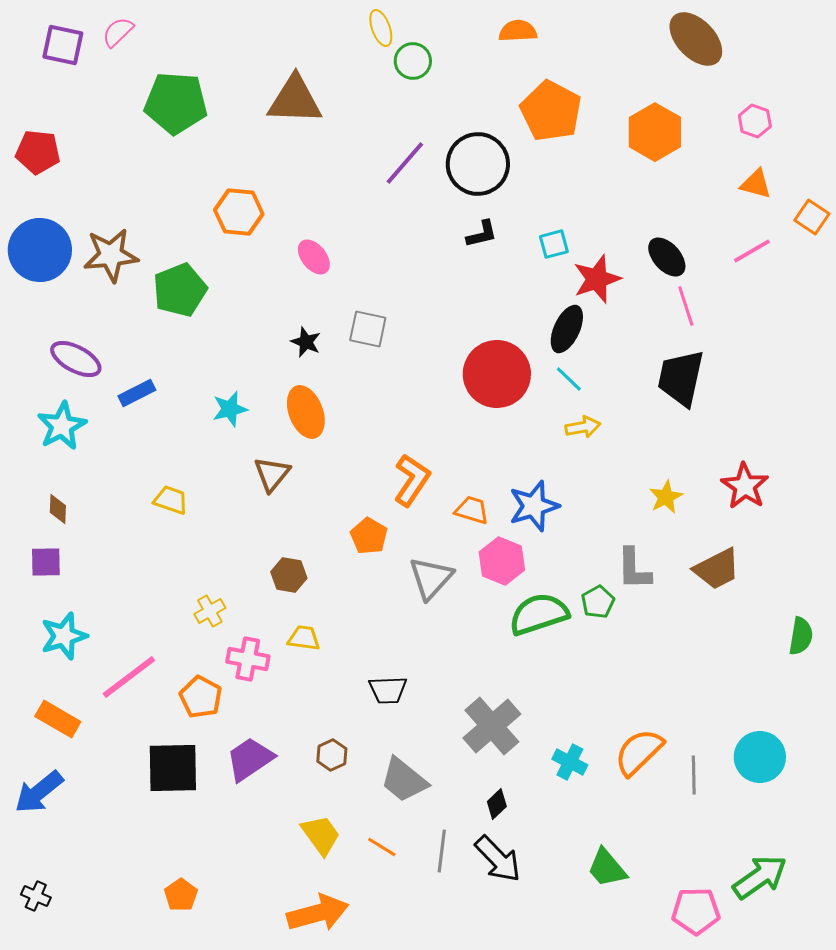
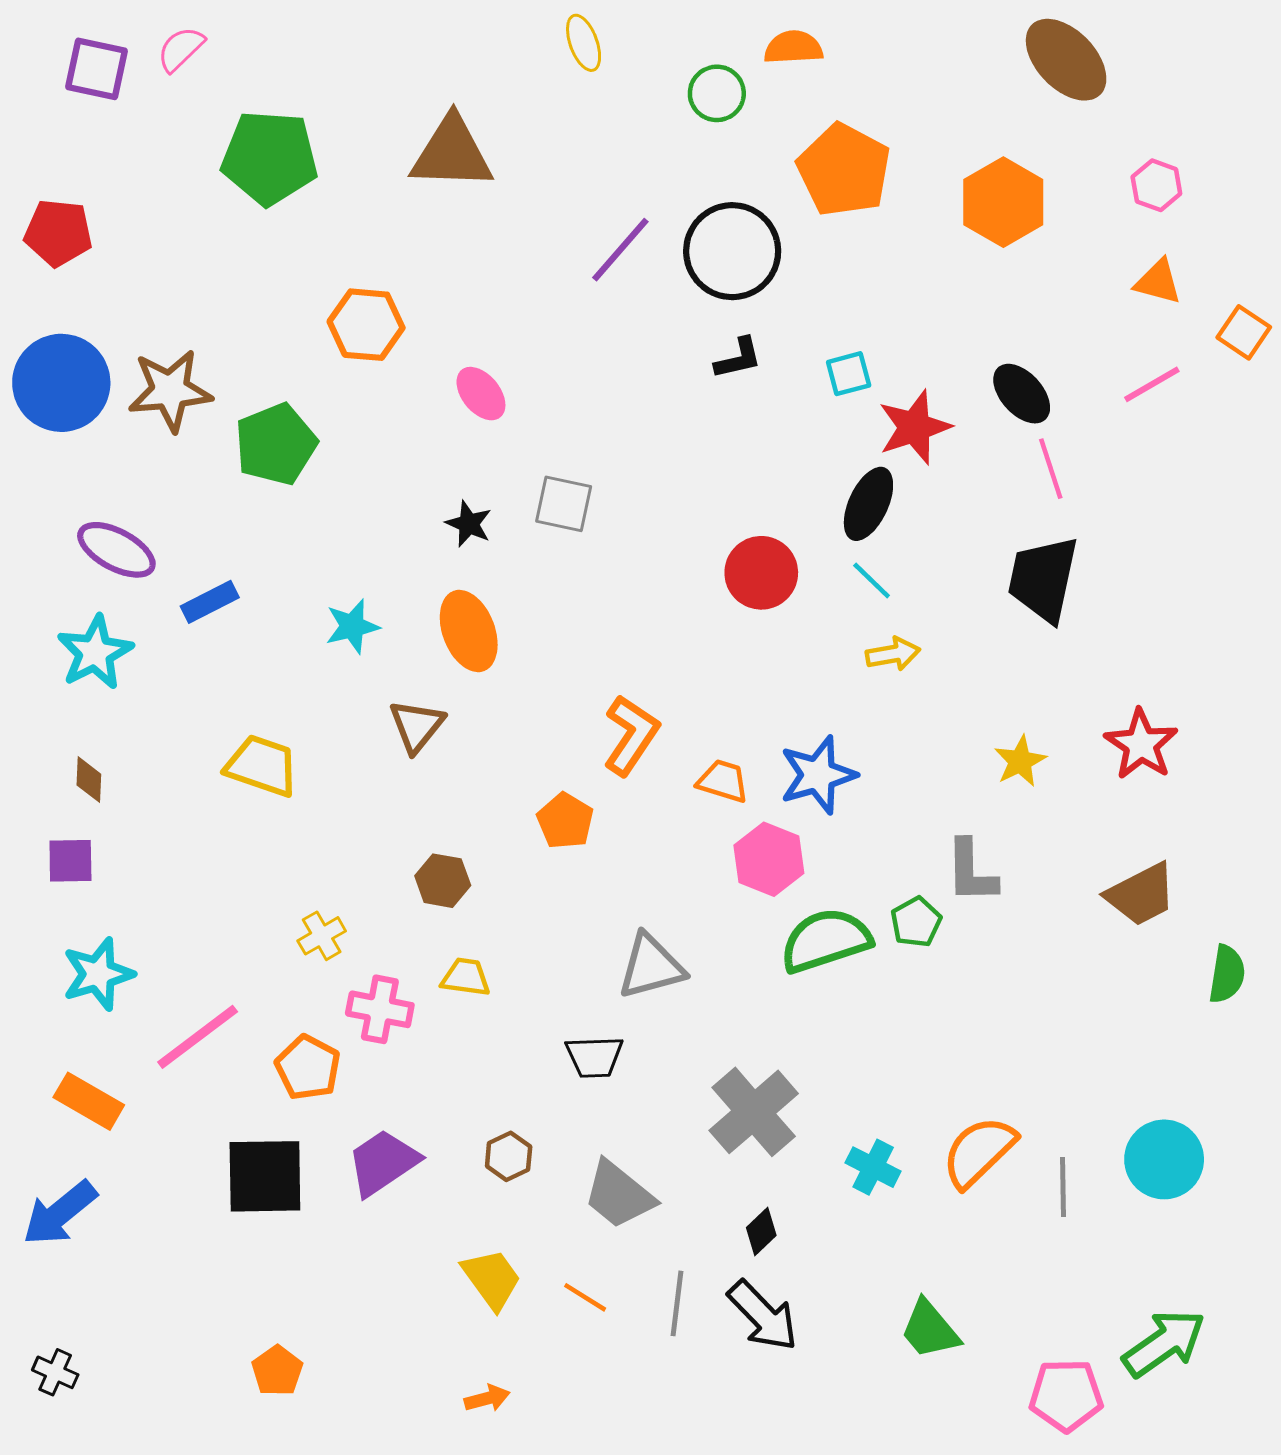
green circle: (413, 61) -> (717, 93), moved
red circle: (497, 374) -> (761, 573), size x0.7
yellow trapezoid: (171, 500) -> (262, 766), size x1.4
brown trapezoid: (717, 569) -> (1141, 894), moved
gray triangle: (431, 578) -> (651, 966), moved, turned 33
orange arrow: (318, 913) -> (487, 1398), size x0.5

